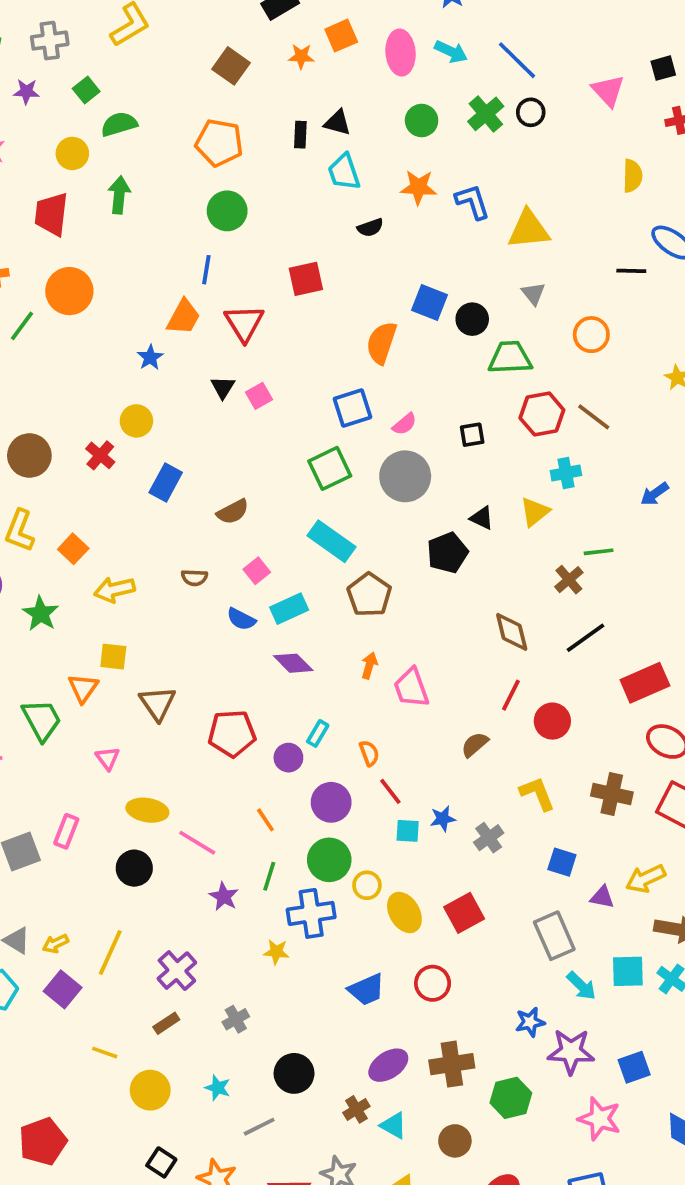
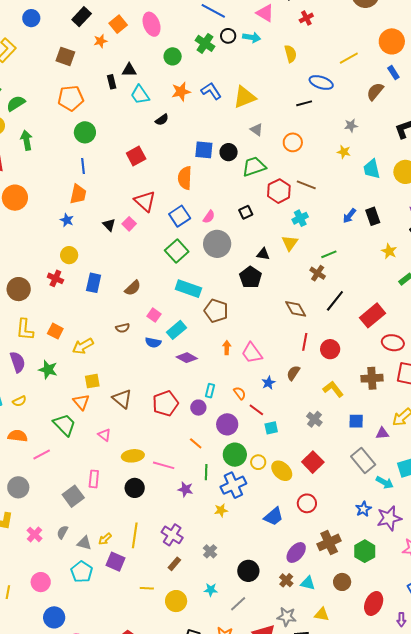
cyan arrow: (451, 52) -> (252, 37), moved
red triangle: (244, 323) -> (145, 201), moved
blue star: (443, 819) -> (268, 383), moved

